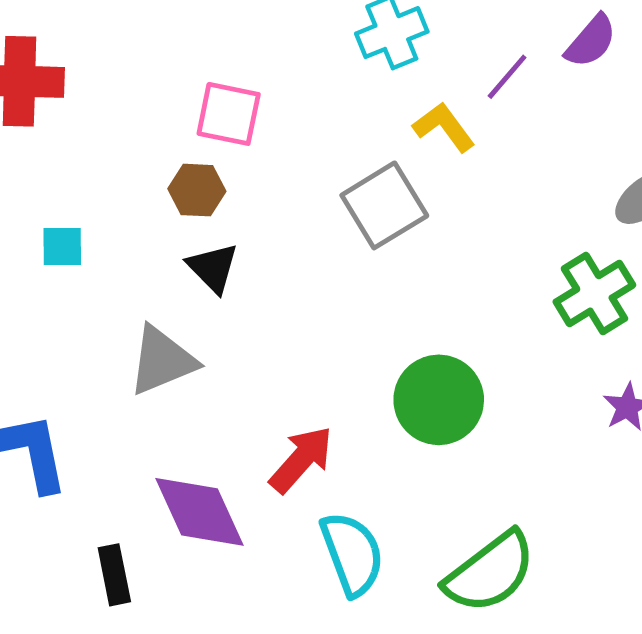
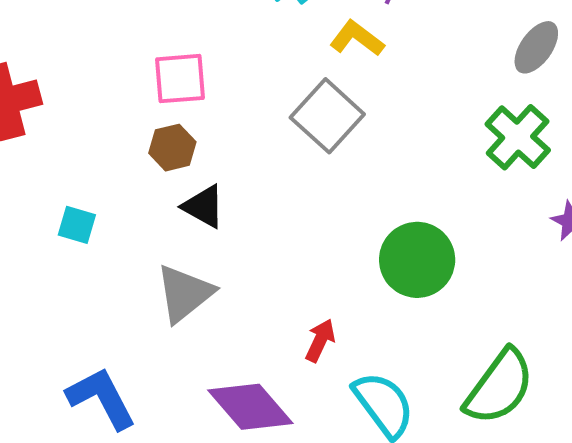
cyan square: (62, 246) -> (77, 225), turned 33
red arrow: (301, 459) -> (320, 340), size x0.7

